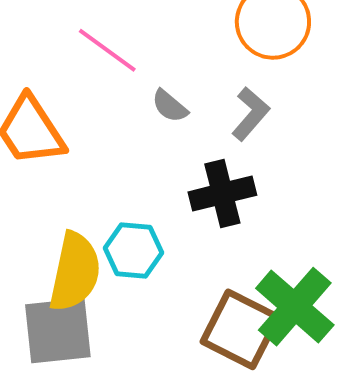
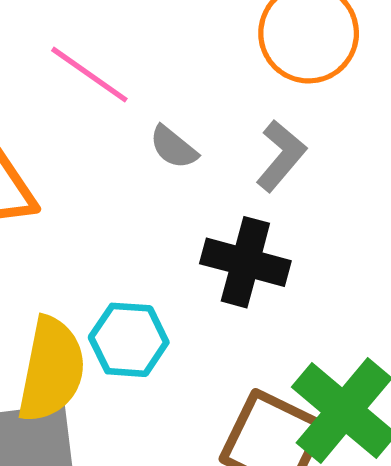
black cross: (222, 194) -> (245, 262), turned 30

